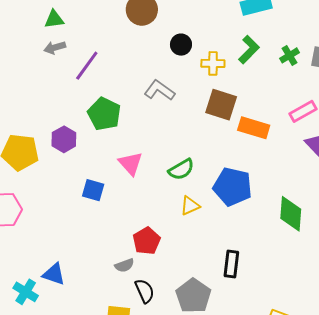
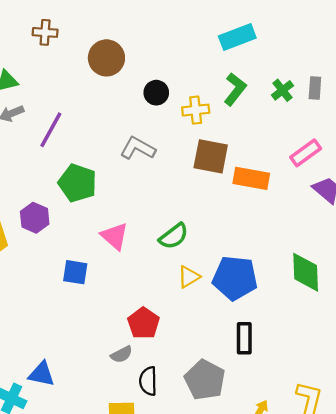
blue pentagon: (233, 187) -> (235, 278), moved
black semicircle: (145, 291) -> (148, 381), turned -150

